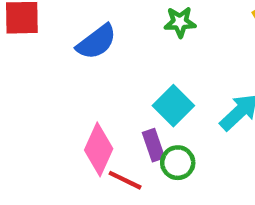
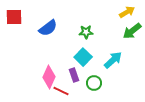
green star: (180, 22) -> (86, 32), moved
green circle: (178, 163) -> (94, 83), moved

